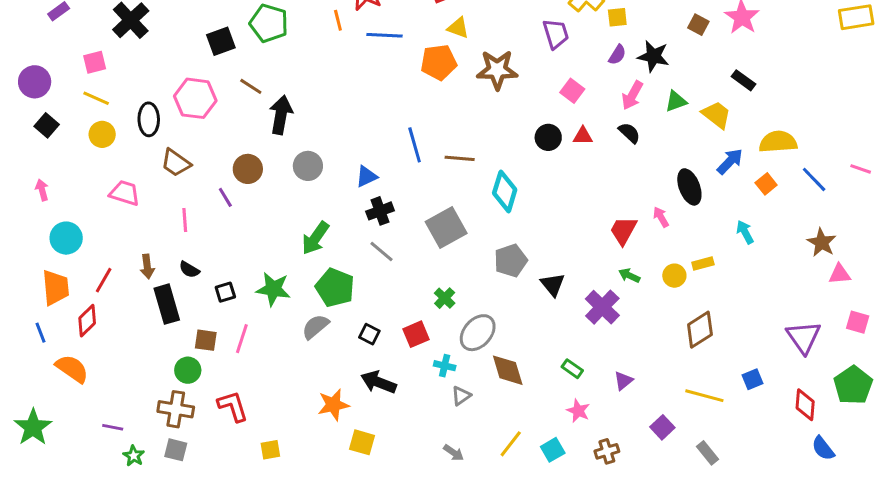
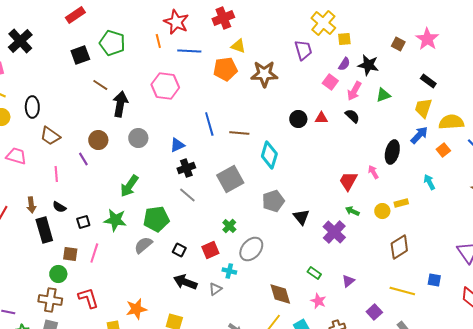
pink square: (572, 91) -> (330, 82), moved
pink hexagon: (195, 98) -> (165, 86), moved
yellow trapezoid: (716, 115) -> (423, 108), moved, turned -110
black ellipse: (689, 187) -> (392, 152), turned 35
green arrow: (315, 238) -> (129, 186), moved
green pentagon: (335, 288) -> (156, 219), turned -30
brown diamond: (508, 370) -> (280, 294), moved
blue square: (753, 379) -> (434, 280), turned 32
gray triangle: (461, 396) -> (215, 289), moved
orange star: (333, 405) -> (136, 309), moved

